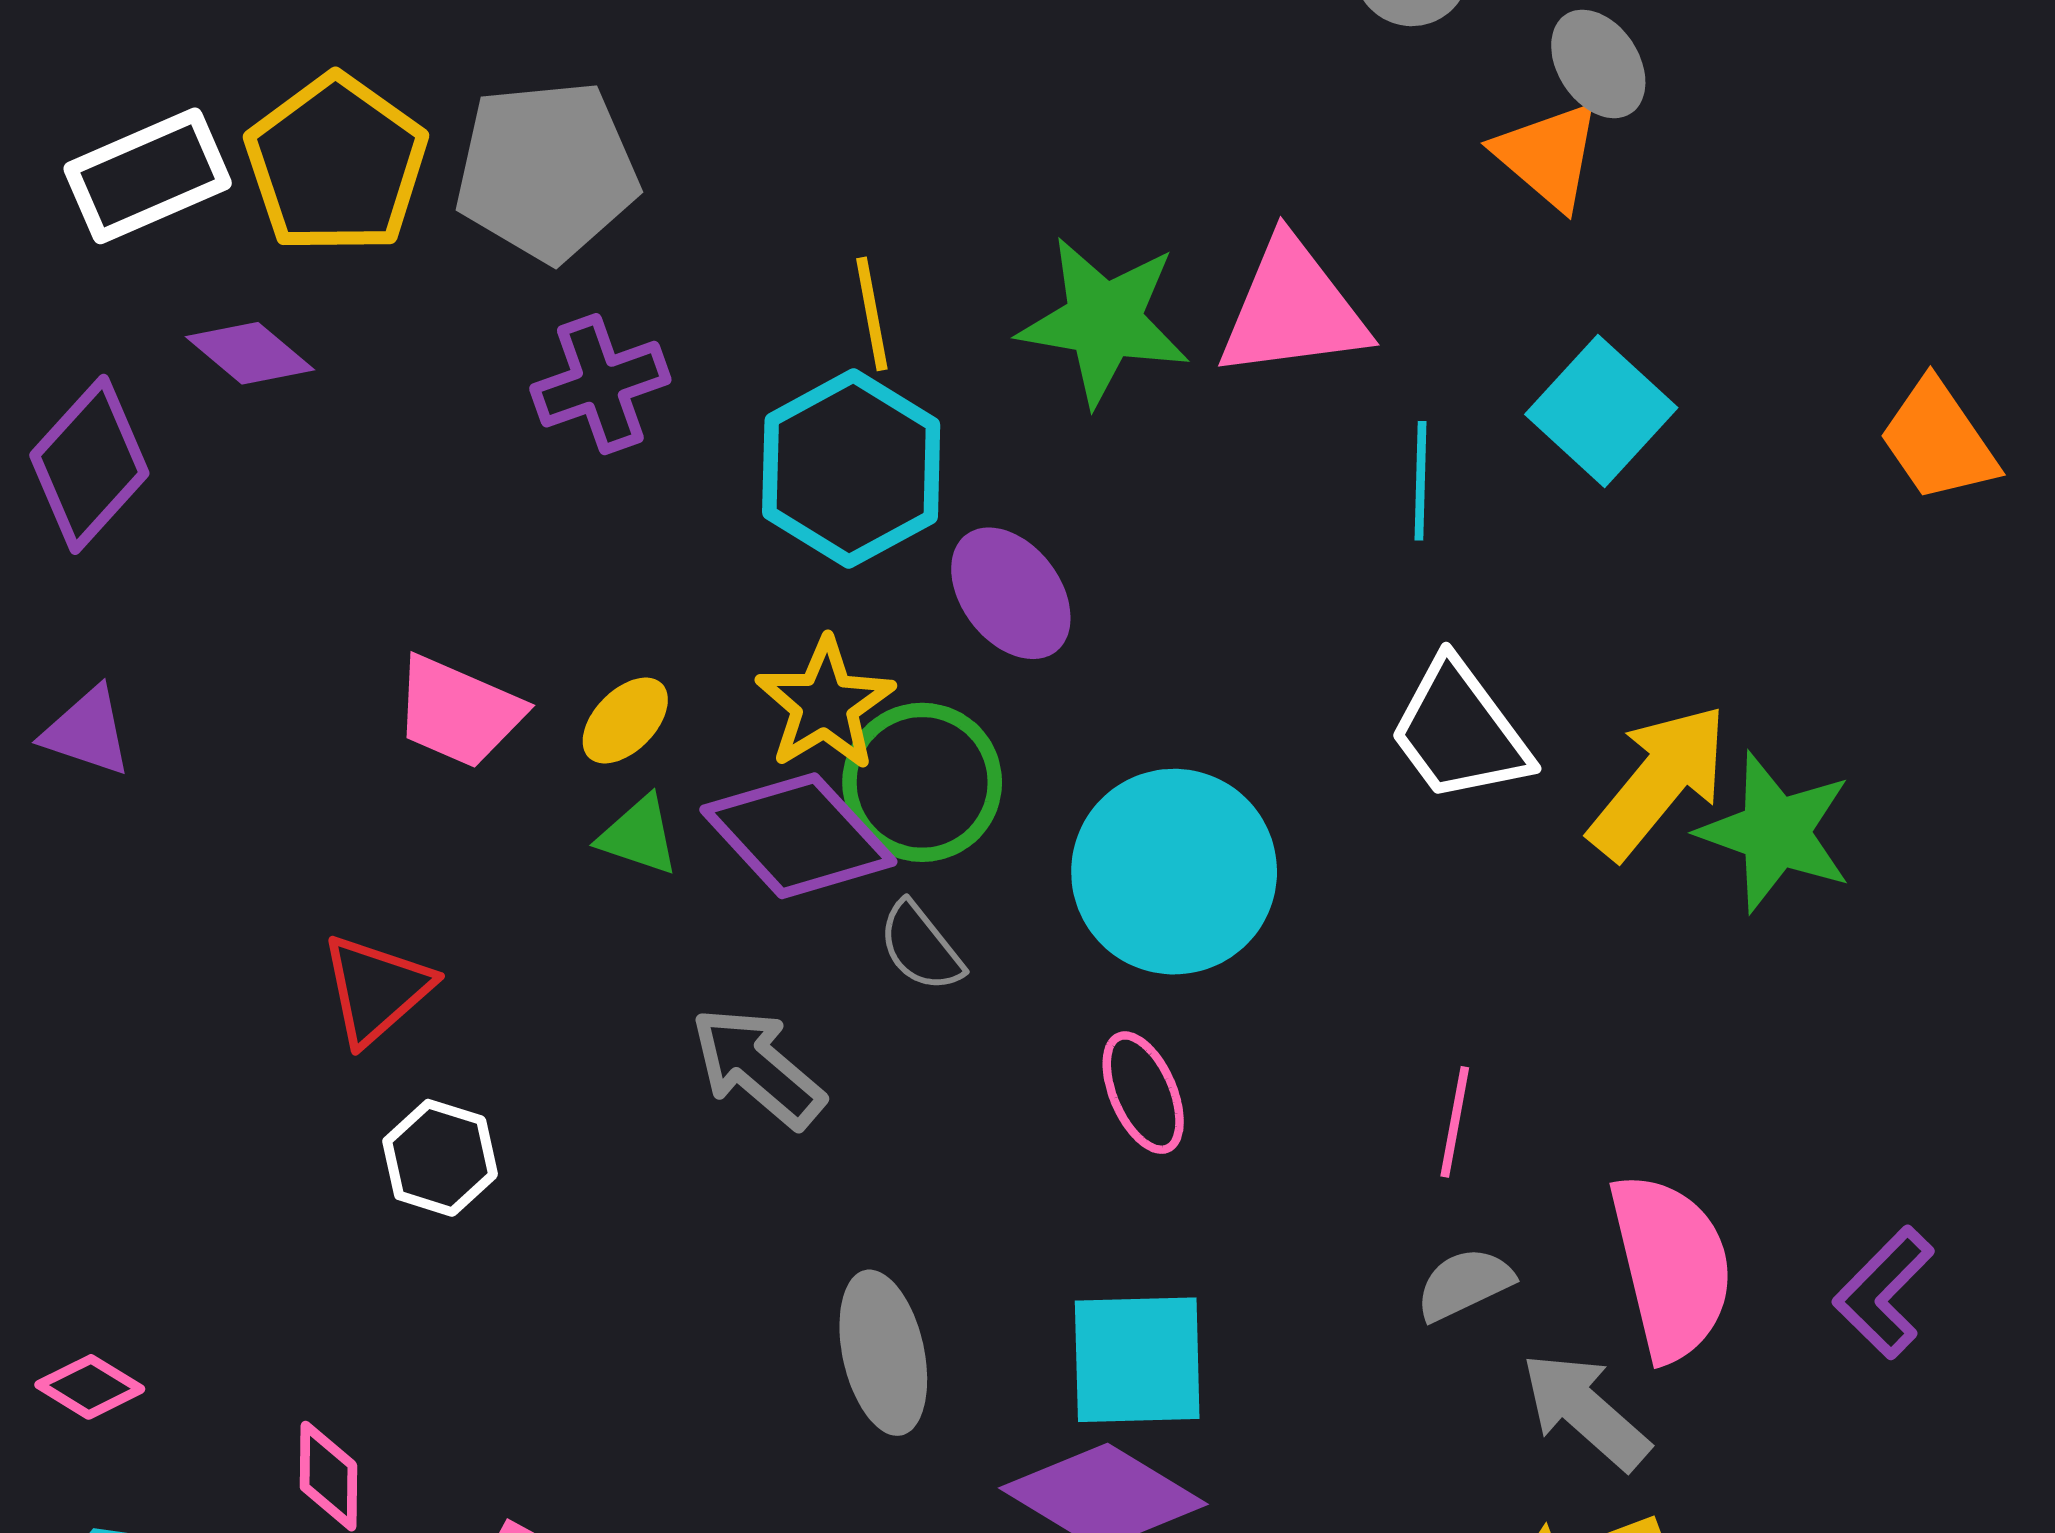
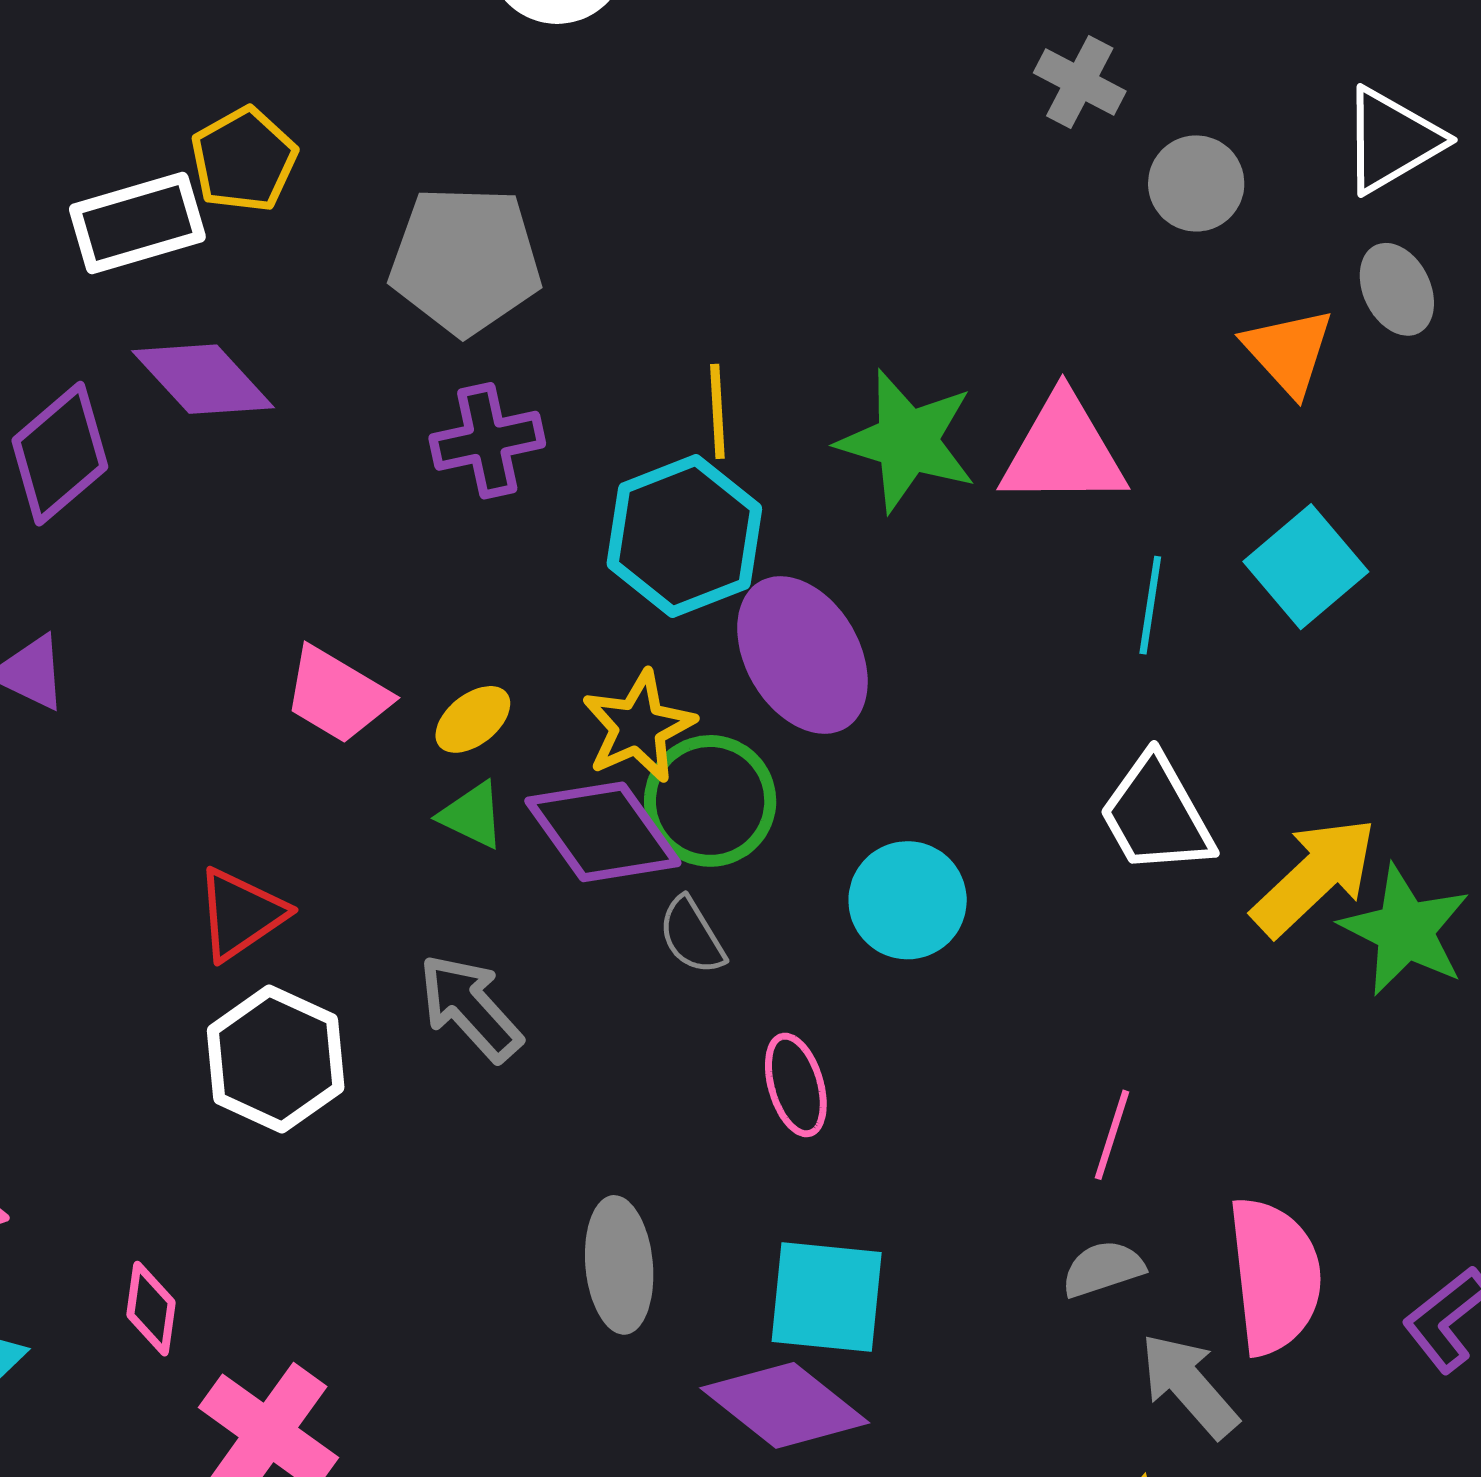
gray ellipse: (1598, 64) -> (1397, 289), moved
yellow pentagon: (336, 164) -> (244, 160), moved, size x0.7
purple diamond: (250, 353) -> (203, 379), size x1.4
purple ellipse: (1011, 593) -> (802, 655), size x1.4
cyan circle: (1174, 872) -> (908, 900), size x0.7
gray arrow: (758, 1067) -> (470, 1008), moved
pink ellipse: (1143, 1093) -> (796, 1085), moved
white hexagon: (440, 1158) -> (276, 1059), size x1.5

